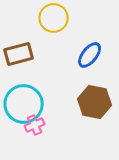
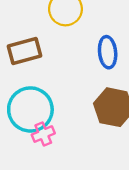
blue ellipse: (90, 55) -> (108, 52), turned -44

